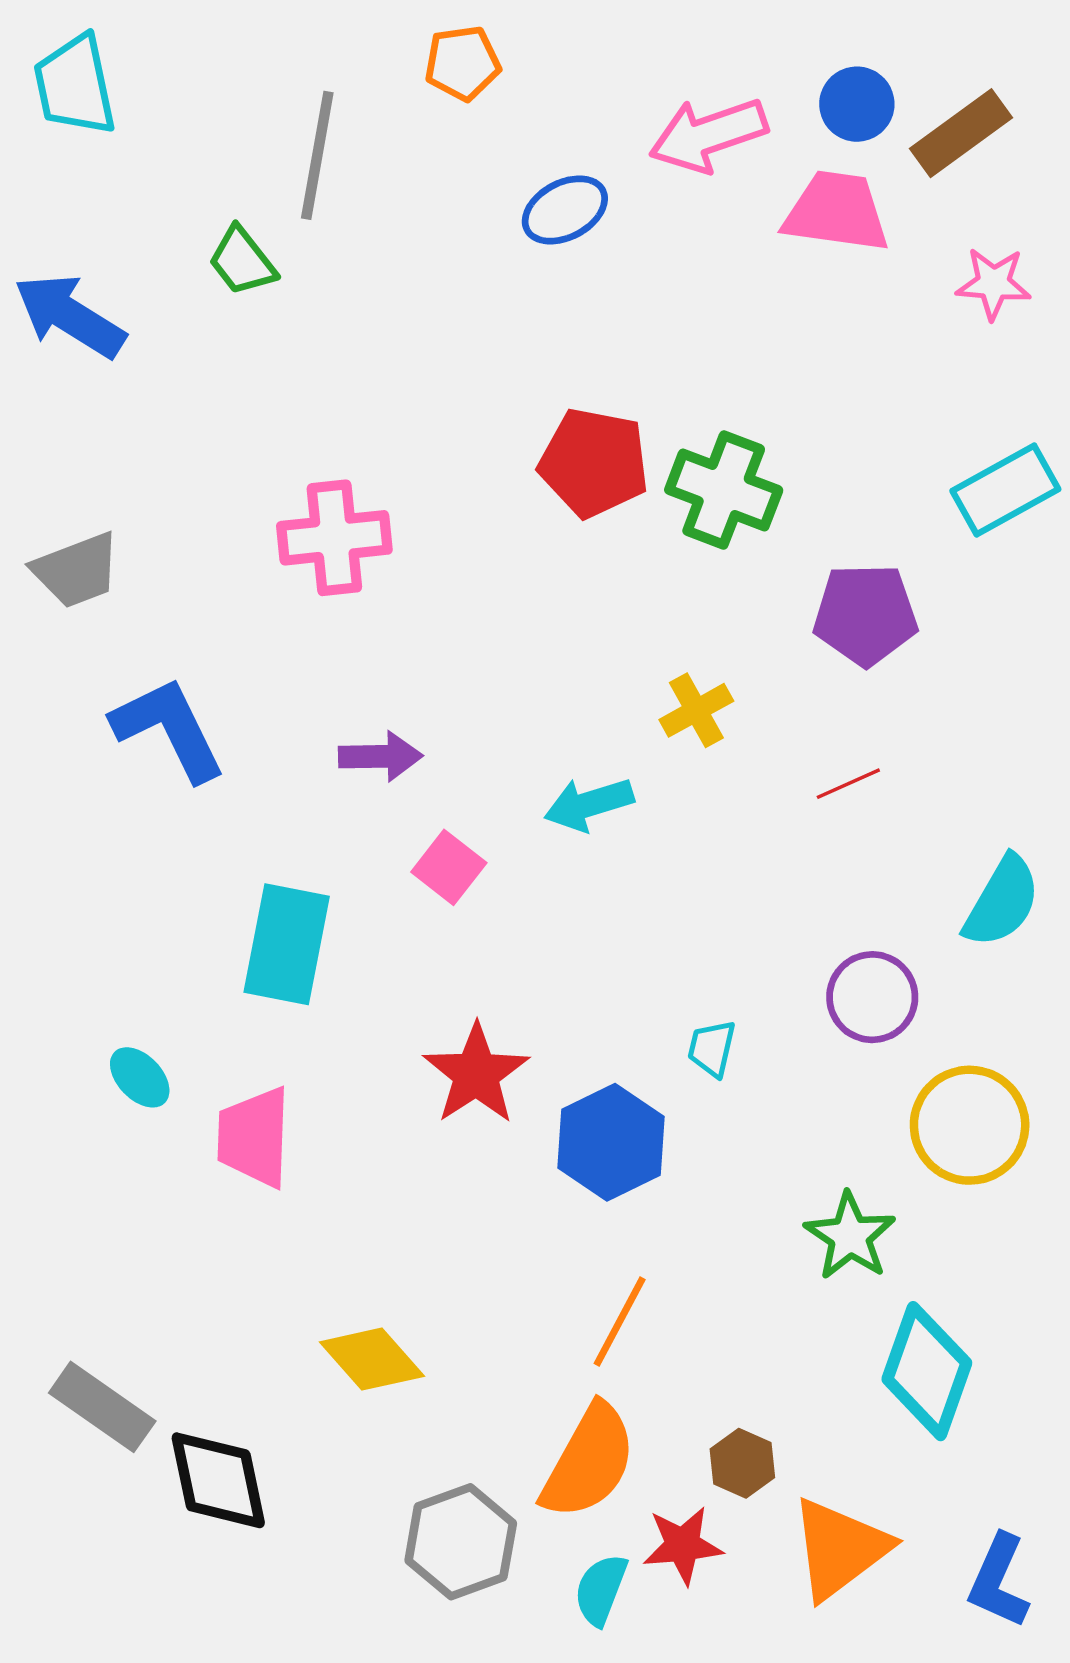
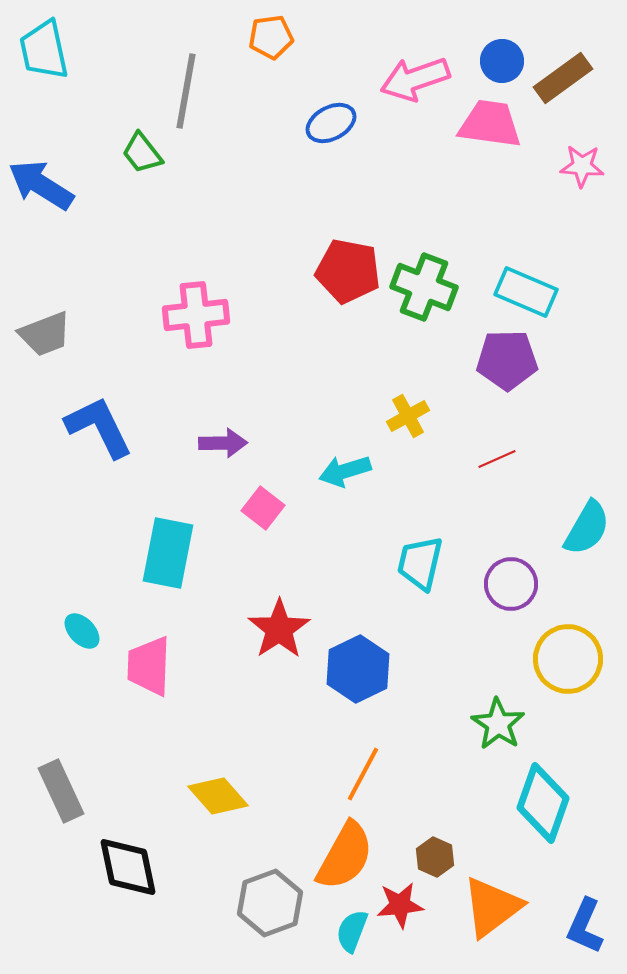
cyan rectangle: (1005, 490) -> (526, 292), moved, turned 52
cyan trapezoid: (712, 1048) -> (420, 563), moved, size x1.6
gray rectangle: (102, 1407) -> (61, 791), moved, turned 30

